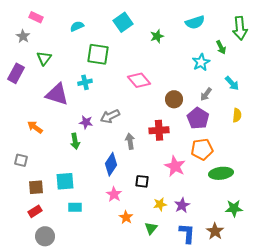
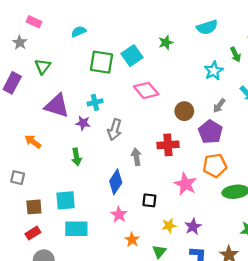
cyan square: (123, 22) -> (132, 56), moved
cyan cross: (85, 82) -> (95, 102), moved
gray arrow: (110, 116) -> (115, 130), turned -48
purple star: (86, 122) -> (83, 123), moved
cyan rectangle: (75, 207) -> (76, 229), size x1.5

